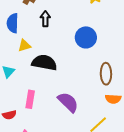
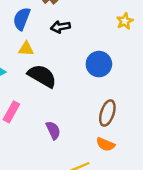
black arrow: (45, 19) -> (60, 27), turned -119
purple semicircle: (68, 102) -> (53, 130), size x0.7

